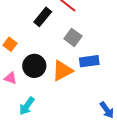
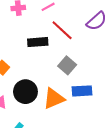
black rectangle: (43, 17) -> (38, 42), turned 42

